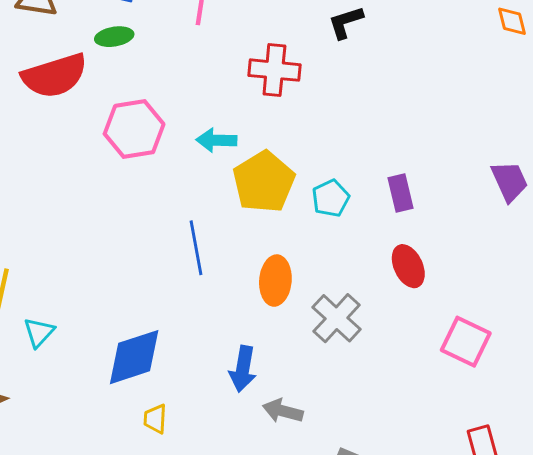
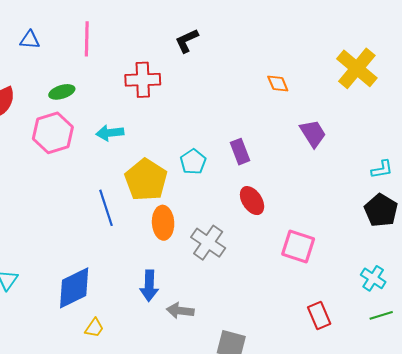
orange diamond: (512, 21) -> (278, 84), moved
green ellipse: (114, 37) -> (62, 92), moved
yellow pentagon: (264, 182) -> (146, 180), moved
yellow trapezoid: (155, 419) -> (94, 328), turned -140

